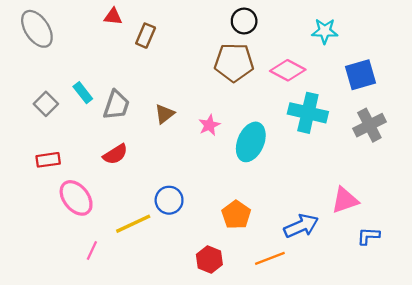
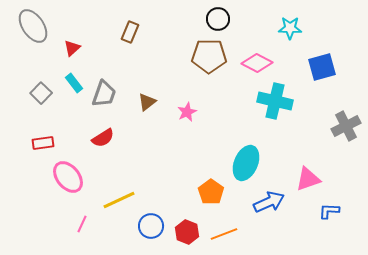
red triangle: (113, 17) -> (72, 48), moved, turned -48
gray cross: (369, 125) -> (346, 126), moved
cyan ellipse: (251, 142) -> (246, 163), moved
blue circle: (169, 200) -> (151, 226), moved
orange line: (270, 258) -> (224, 234), moved

